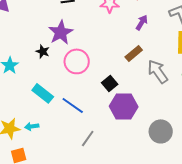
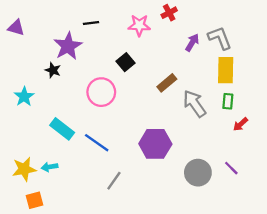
purple arrow: (142, 22) -> (192, 43), moved
purple star: (61, 32) -> (68, 46), moved
black star: (43, 51) -> (53, 70), moved
black square: (110, 83) -> (125, 62), moved

